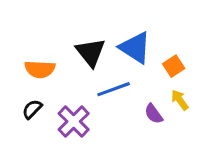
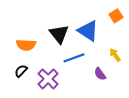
orange square: (174, 66) -> (116, 16), moved
yellow arrow: (180, 100) -> (115, 55), moved

